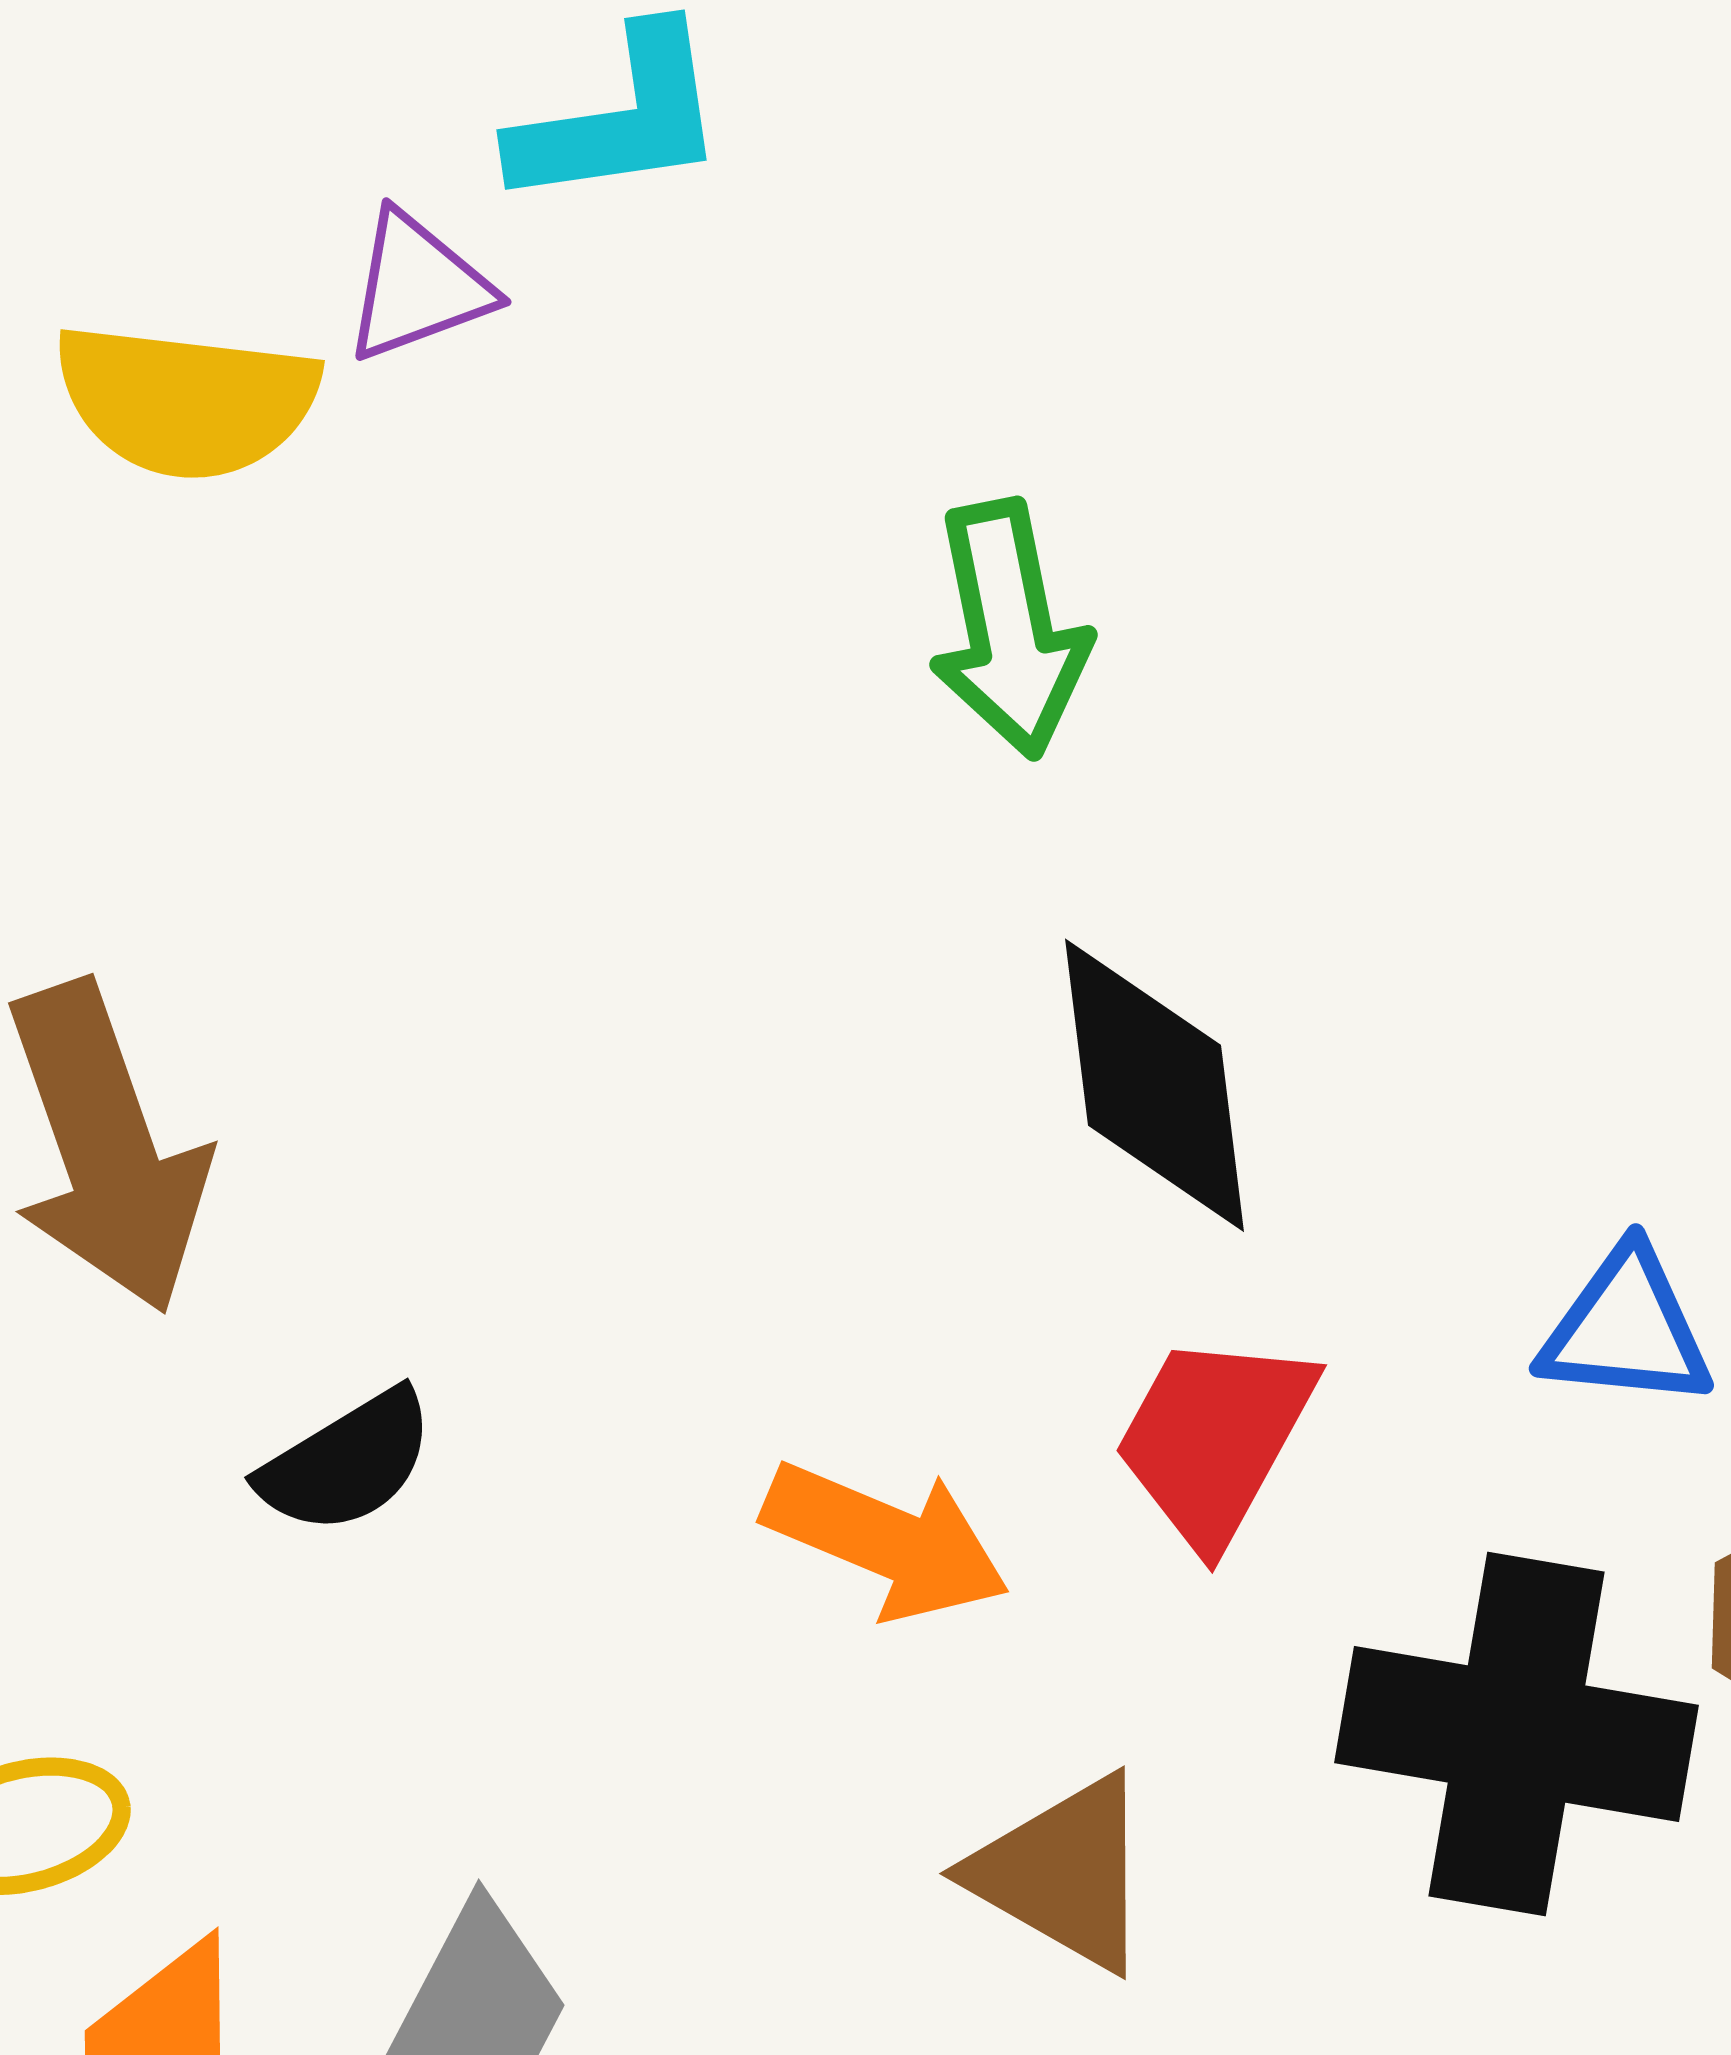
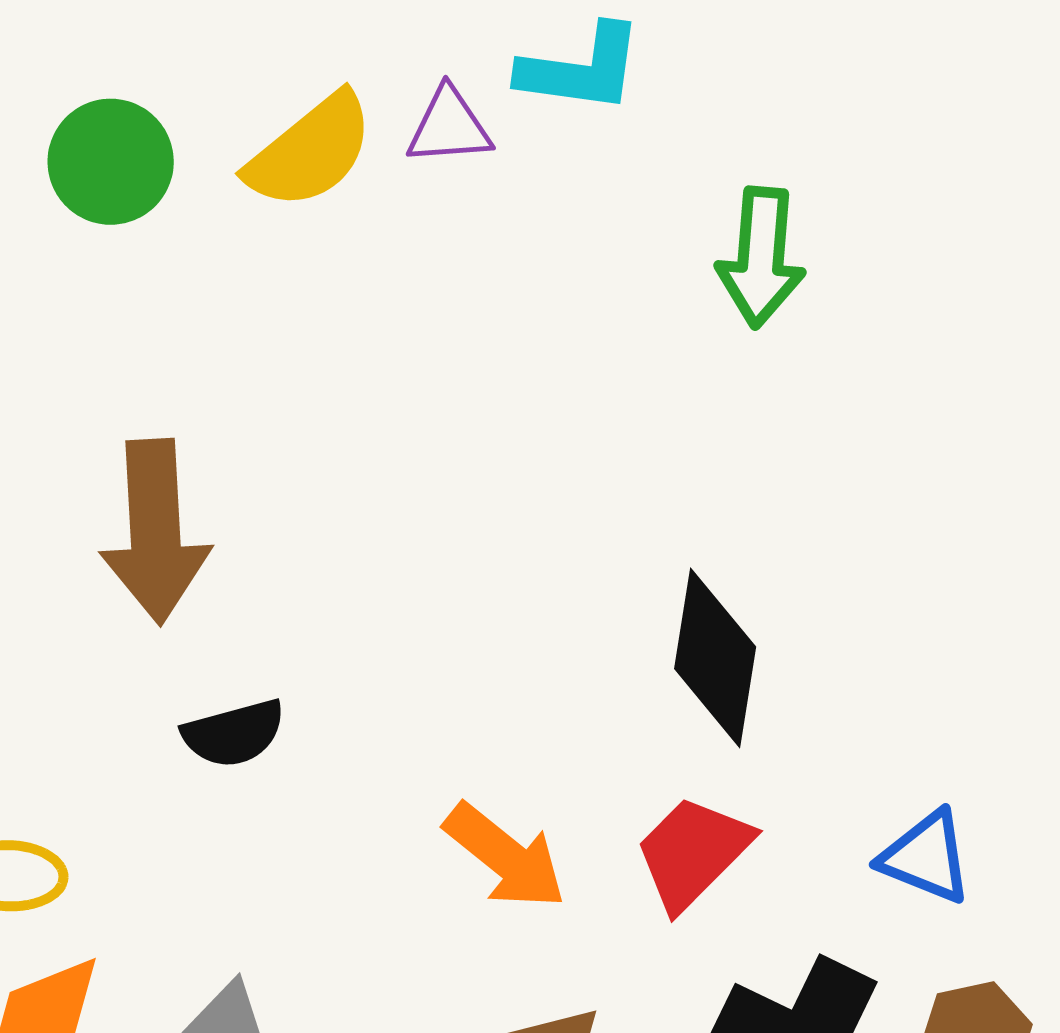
yellow semicircle: (186, 401) -> (310, 151), turned -62
green arrow: (1009, 629) -> (761, 257), moved

